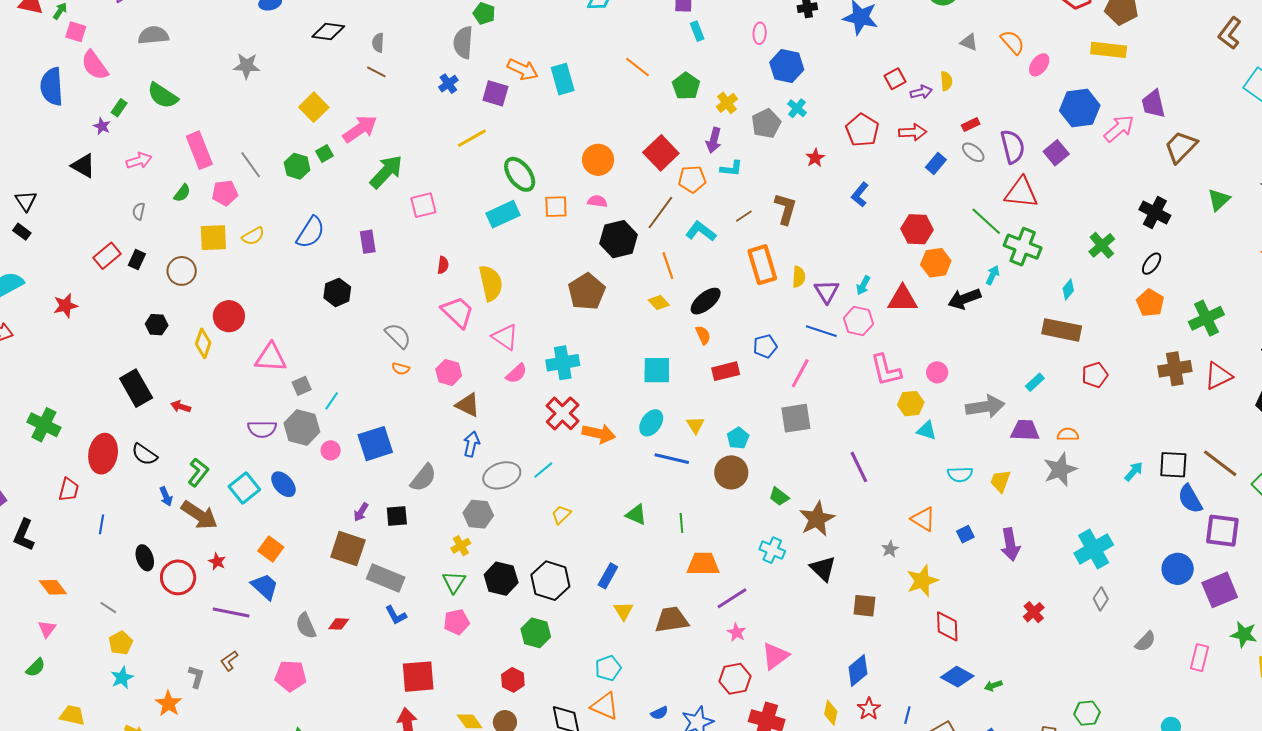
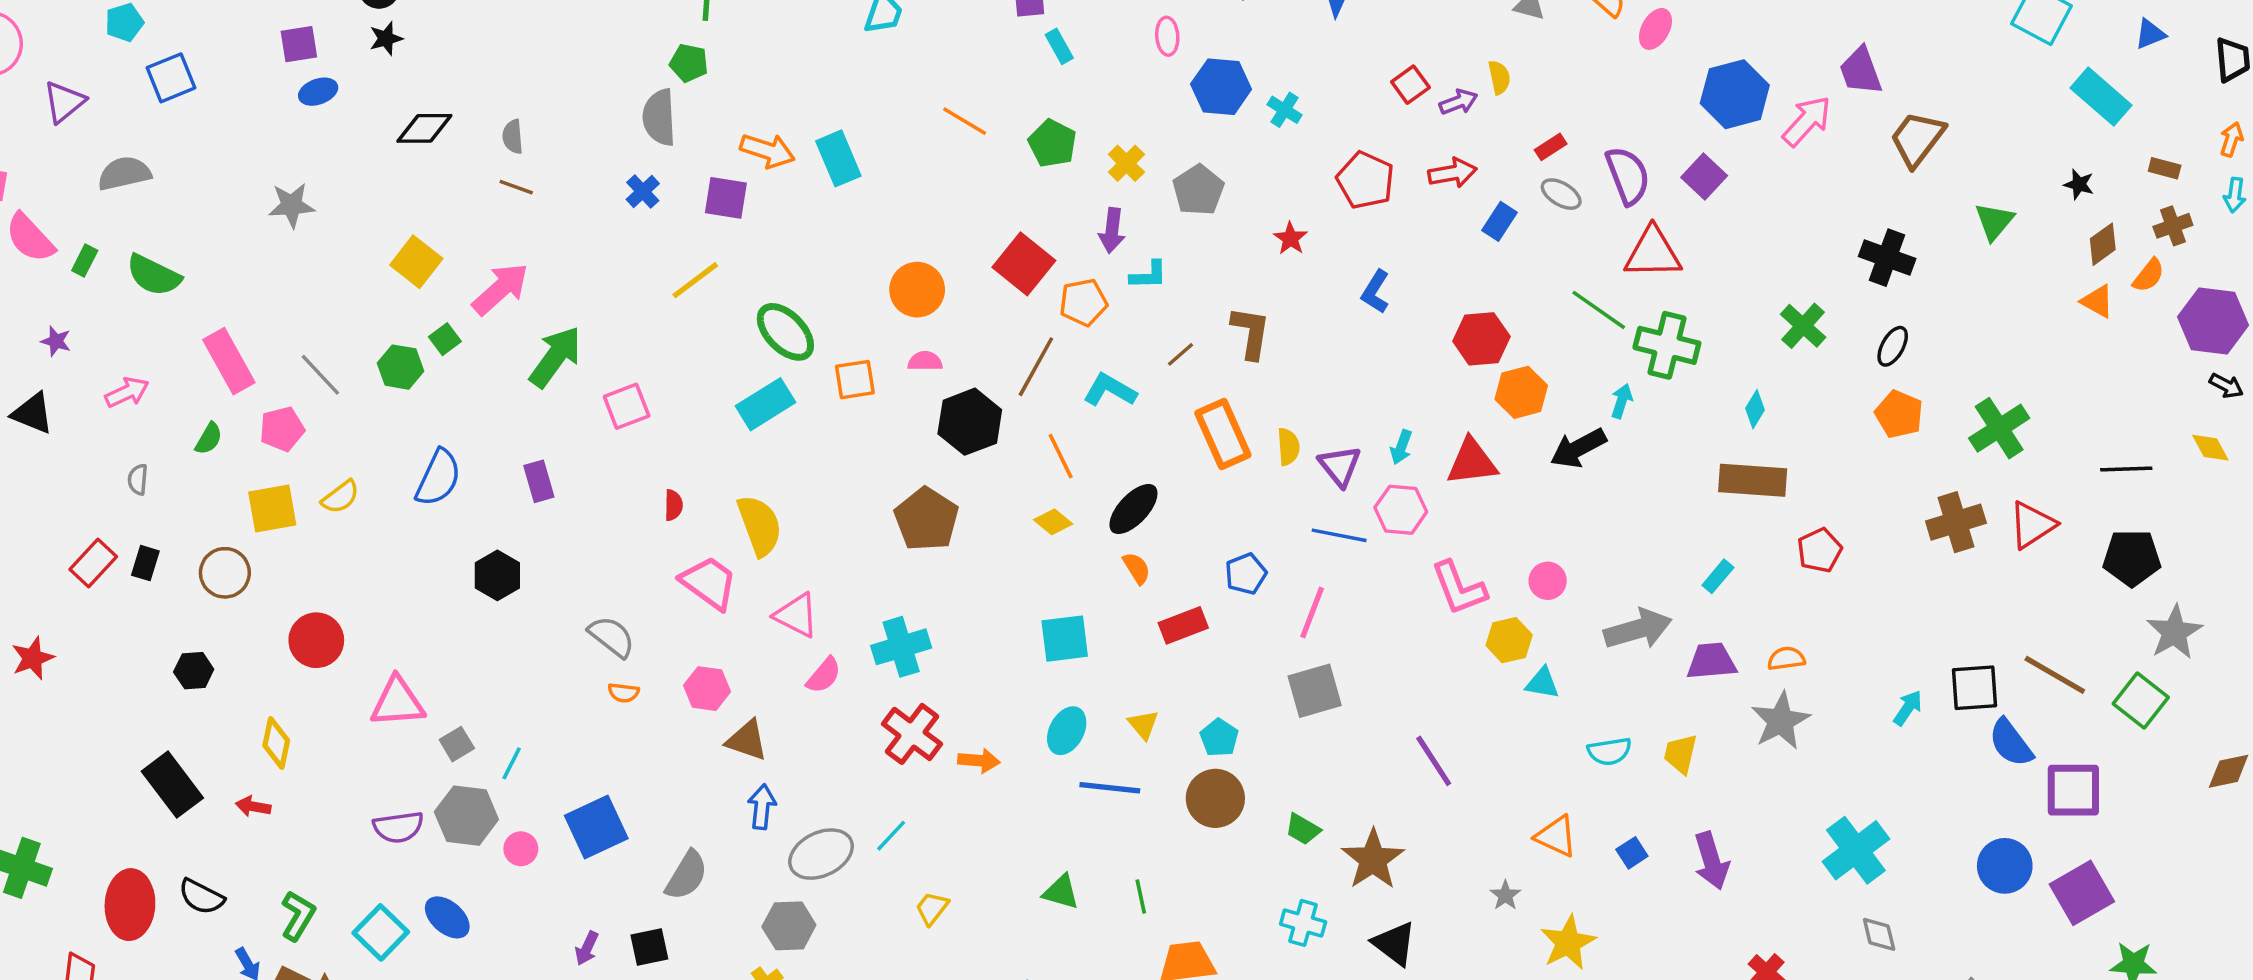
green rectangle: (119, 108) -> (85, 261), moved
cyan cross: (797, 108) -> (1285, 110), moved
yellow diamond: (203, 343) -> (276, 743), moved
orange arrow: (599, 434) -> (979, 761), size x0.7
gray diamond: (1101, 599) -> (1879, 934), turned -40

